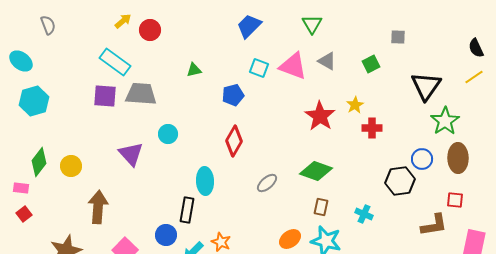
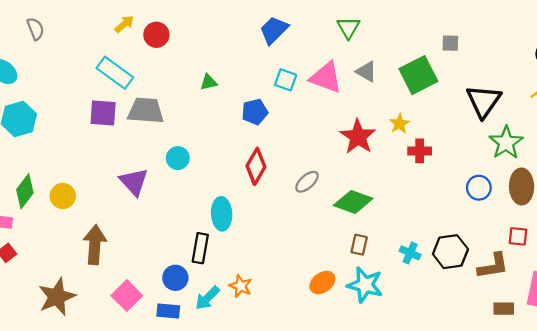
green square: (371, 64) -> (418, 75), size x1.8
black hexagon: (400, 181) -> (450, 252), moved
gray ellipse: (267, 183) -> (307, 182), moved

